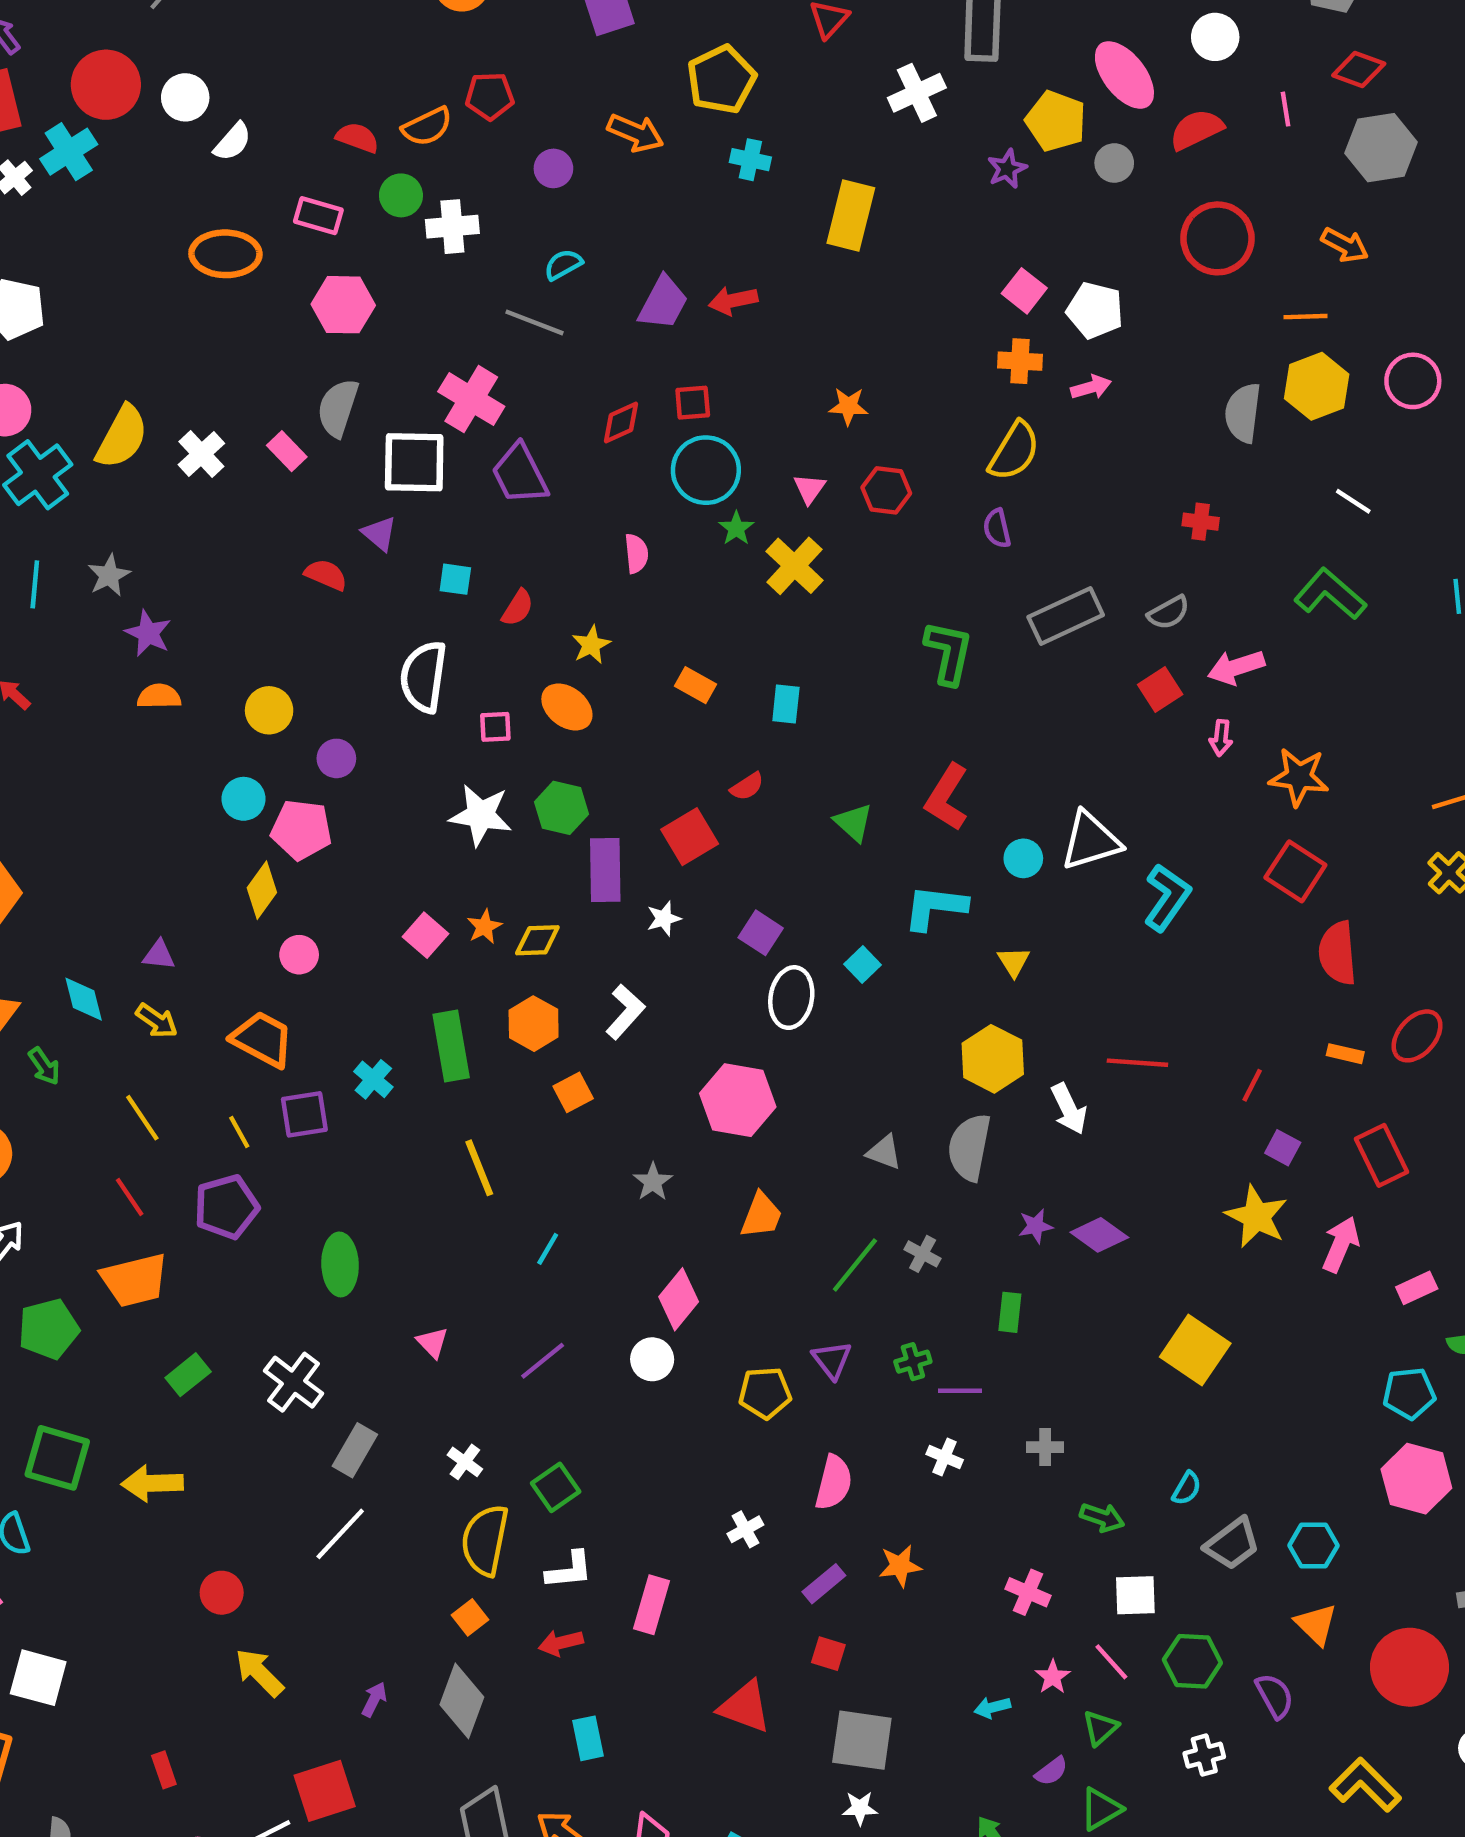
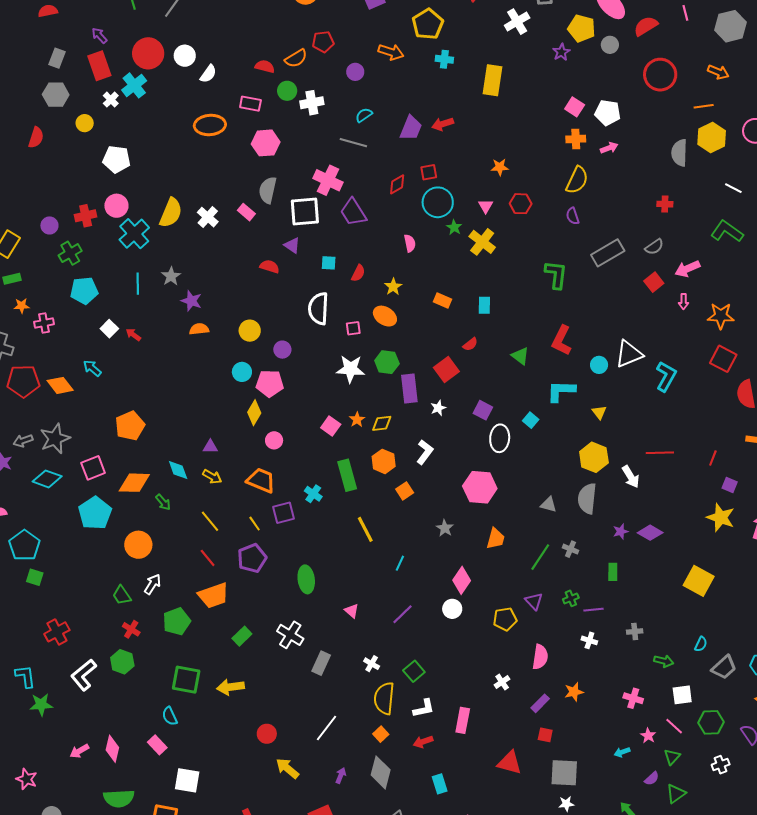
white line: (340, 1534) -> (327, 728), moved

